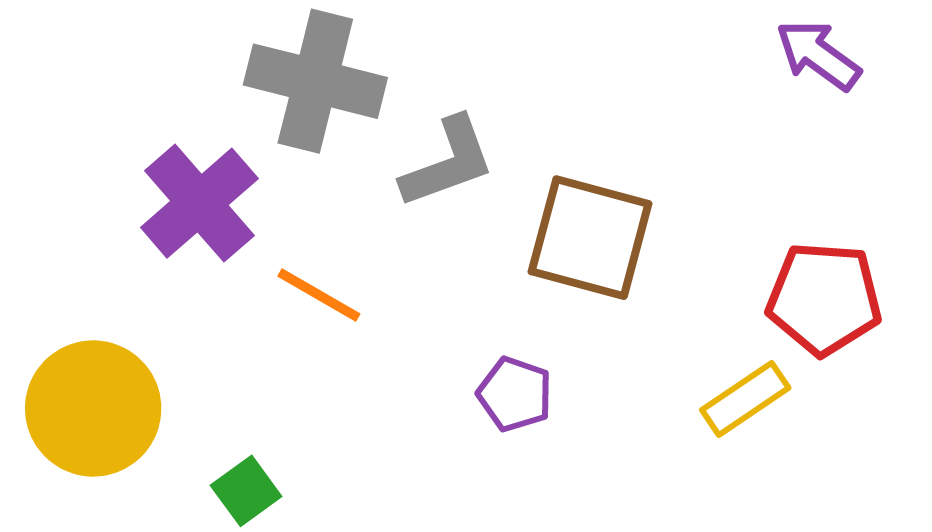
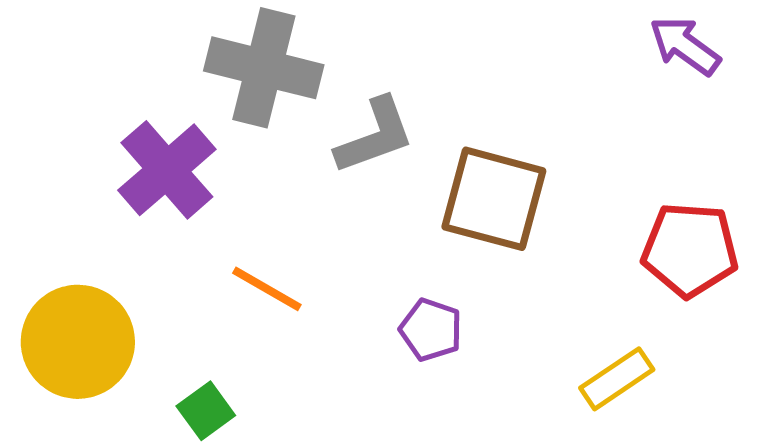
orange line: (319, 295) -> (267, 289), moved
yellow rectangle: (745, 399) -> (617, 379), moved

